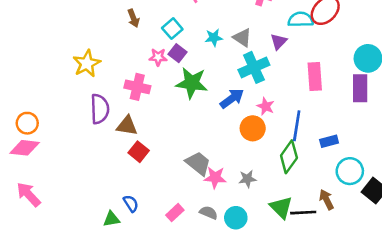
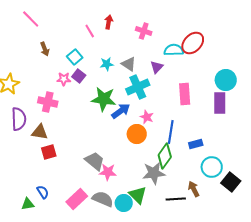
green star: (192, 83) -> (104, 99), moved
red square: (139, 152) -> (49, 152), turned 35
gray star: (247, 179) -> (154, 173), moved, size x1.6
green triangle: (281, 207) -> (138, 195), moved
pink rectangle: (175, 213) -> (77, 199), size x1.5
gray semicircle: (209, 213) -> (103, 199), size x1.5

